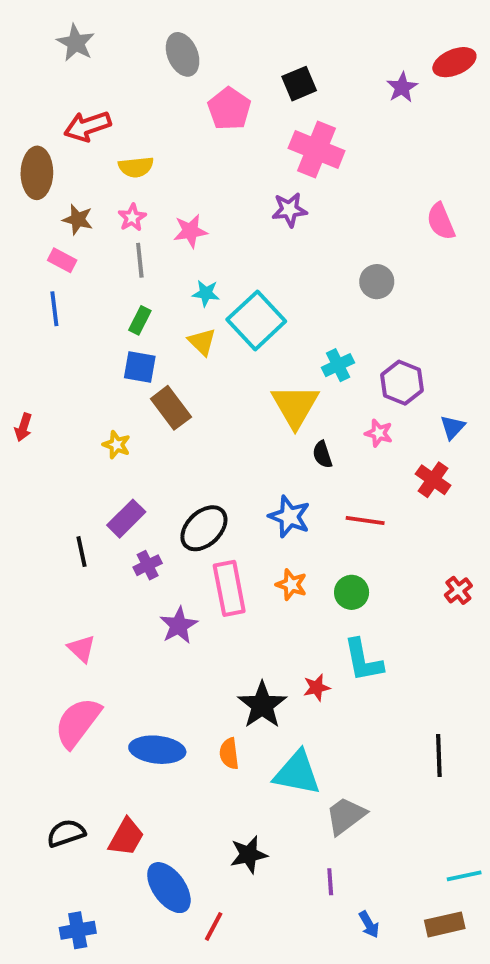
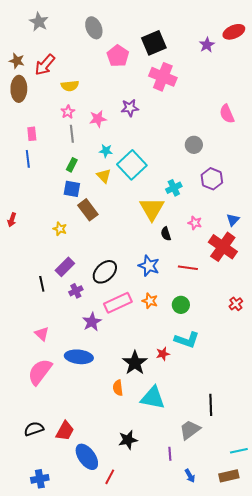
black square: (299, 84) -> (154, 43), size x1.4
red arrow: (87, 126) -> (45, 65), turned -30
purple star: (289, 210) -> (130, 108), moved
brown star: (78, 219) -> (17, 61), moved
pink rectangle: (62, 260) -> (32, 134), turned 56
purple hexagon: (402, 383) -> (212, 179), moved
red cross: (433, 480) -> (223, 247), size x1.6
pink rectangle: (229, 588) -> (118, 303), turned 76
cyan L-shape: (363, 660) -> (187, 340), turned -60
blue ellipse: (157, 750) -> (79, 357), moved
black line: (439, 755) -> (211, 405), moved
gray trapezoid: (346, 816) -> (190, 430), moved

